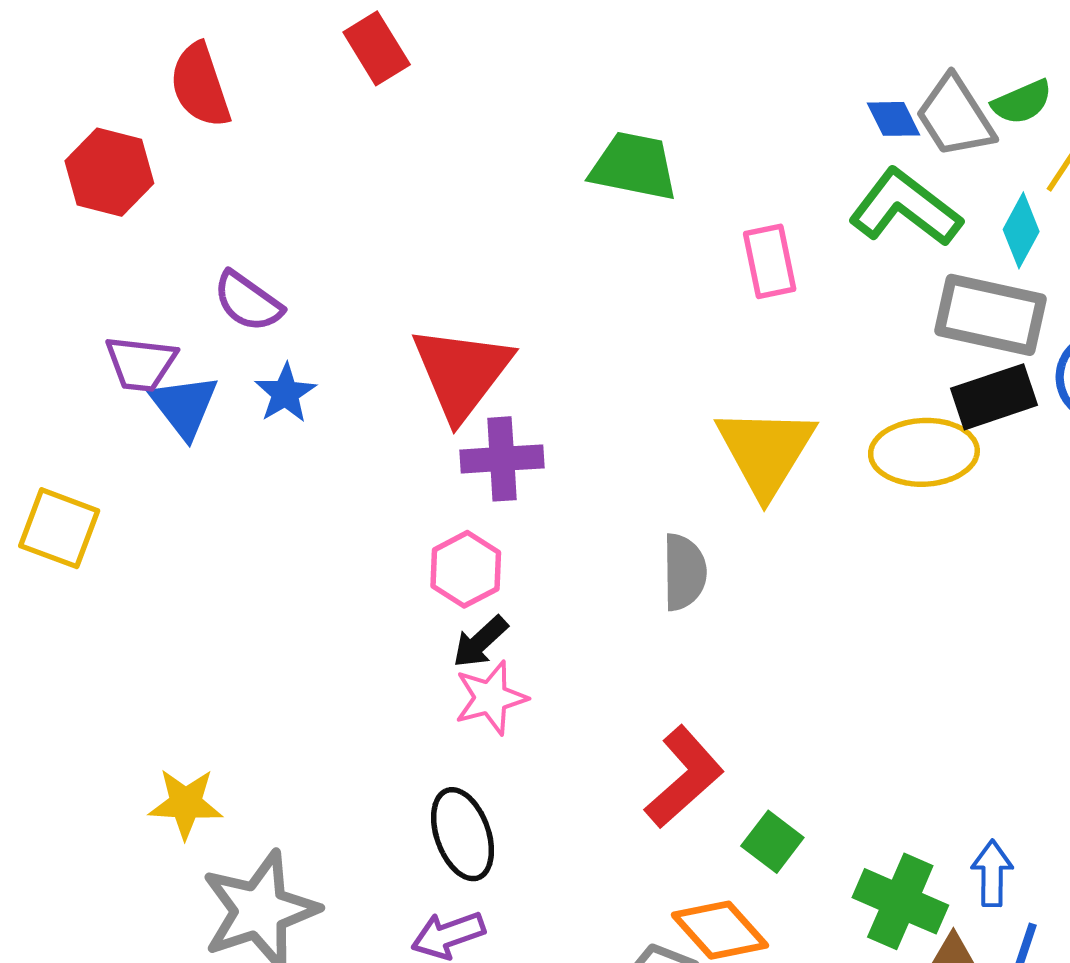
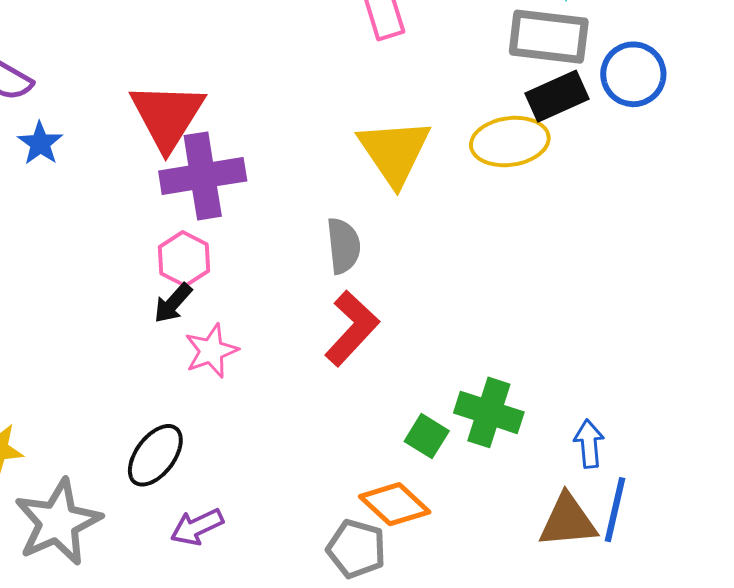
purple cross: (502, 459) -> (203, 176), size x1.4
black arrow: (480, 642) -> (173, 303), moved
red L-shape: (684, 777) -> (352, 328), moved
black ellipse: (463, 834) -> (155, 455), moved, turned 62
green cross: (900, 901) -> (489, 412), moved

